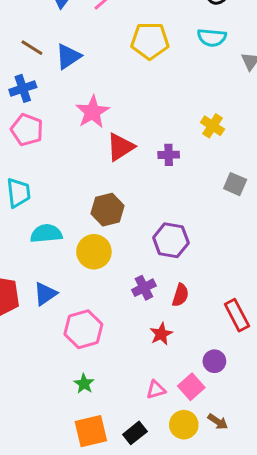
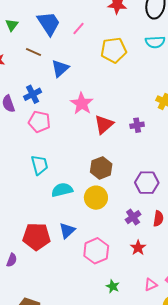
brown line: (32, 48) -> (33, 52), moved
red star: (161, 334) -> (138, 248), moved
green star: (84, 384) -> (113, 286), moved

